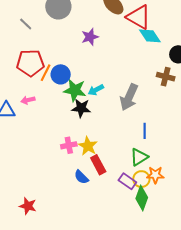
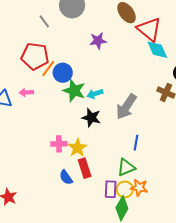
gray line: (26, 24) -> (44, 21), moved
black star: (81, 108) -> (91, 118), moved
purple rectangle: (127, 181) -> (111, 189), turned 48

